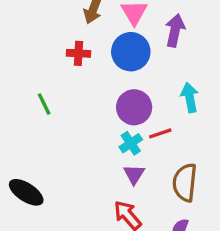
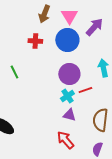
purple arrow: (175, 30) -> (94, 27), turned 30
purple triangle: (134, 174) -> (69, 115), turned -48

